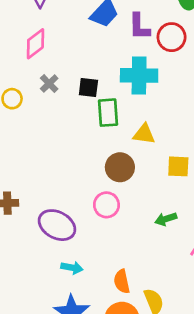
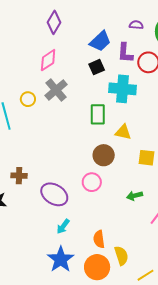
gray cross: (49, 84) -> (56, 90), size x1.6
black square: (88, 87) -> (97, 67), moved, turned -35
cyan arrow: (72, 268) -> (63, 226), turned 112

